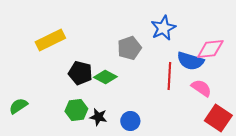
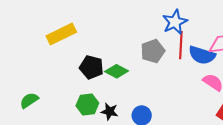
gray pentagon: (129, 48) -> (153, 51), moved
red line: (169, 76) -> (181, 45), moved

